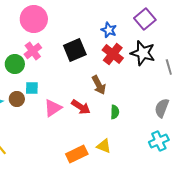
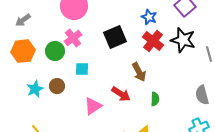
cyan square: (32, 88) -> (82, 69), moved
pink triangle: (53, 108) -> (93, 106), moved
gray semicircle: (162, 108) -> (202, 95), turned -36

